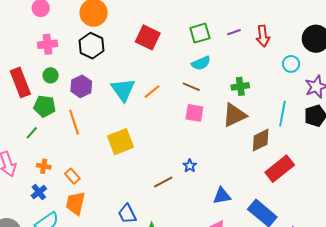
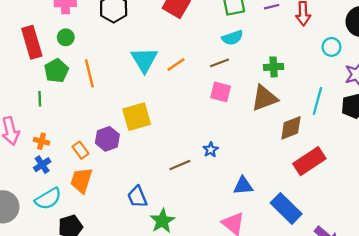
purple hexagon: (81, 86) -> (107, 139), moved
brown line: (191, 87) -> (220, 63), turned -48
green pentagon: (45, 106) -> (56, 71), turned 30
orange line: (74, 122) -> (89, 73), moved
green line: (32, 133) -> (40, 99), turned -48
orange cross: (44, 166) -> (41, 141), moved

